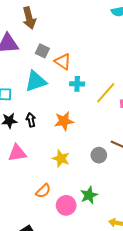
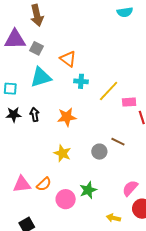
gray square: (42, 51) -> (36, 48), moved
pink triangle: (17, 153) -> (22, 184), moved

